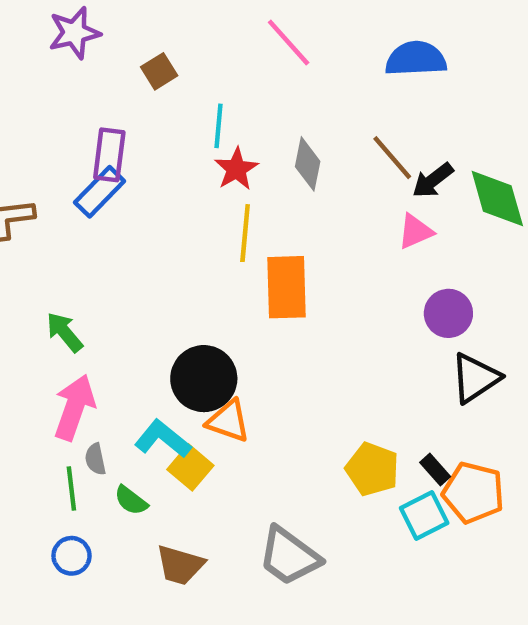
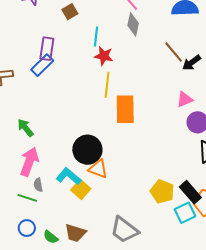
gray diamond: (308, 164) -> (133, 24), moved
red star: (236, 169) -> (104, 56), turned -30
pink triangle: (415, 231) -> (185, 99), moved
black rectangle: (435, 470) -> (190, 192), size x1.6
green line: (71, 489) -> (27, 198), turned -66
green semicircle: (131, 500) -> (51, 237), moved

